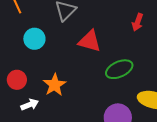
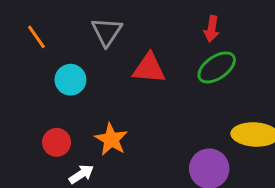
green ellipse: (119, 69) -> (217, 67), moved

